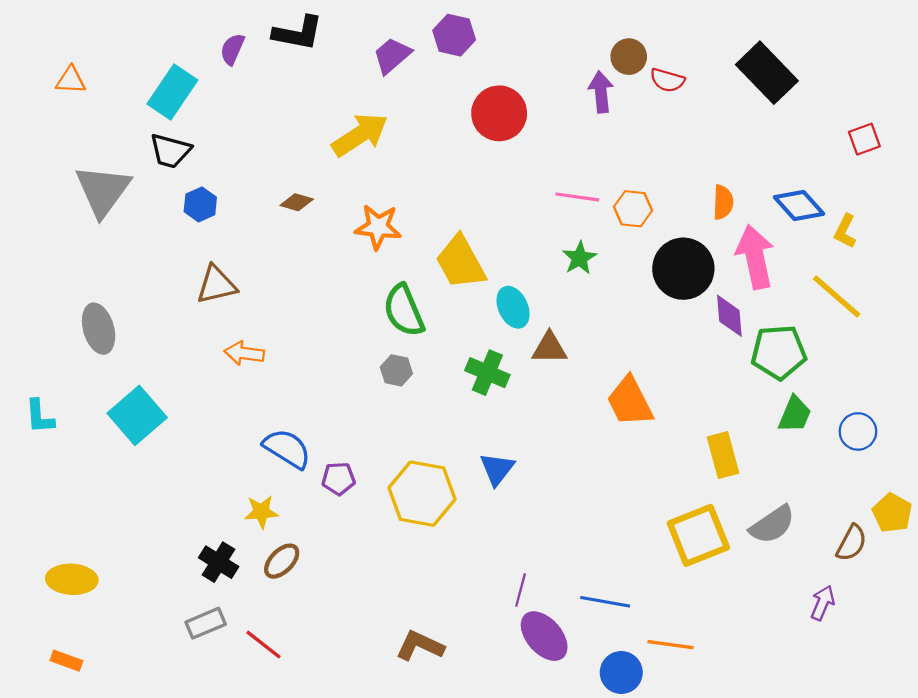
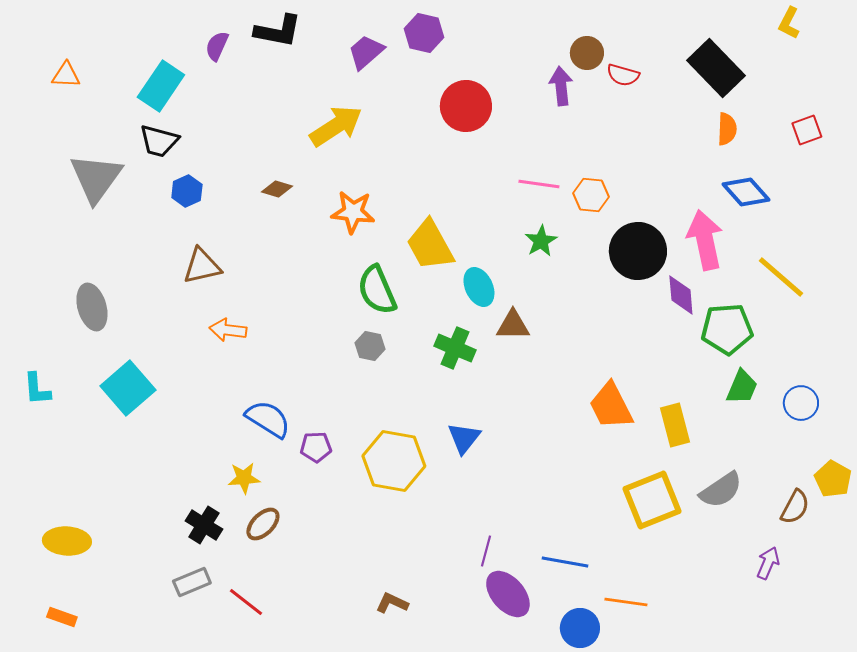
orange semicircle: (723, 202) -> (727, 129), moved
yellow L-shape: (845, 231) -> (789, 23), moved
orange trapezoid: (630, 401) -> (611, 406), moved
brown L-shape: (420, 646) -> (392, 603), size x0.7

